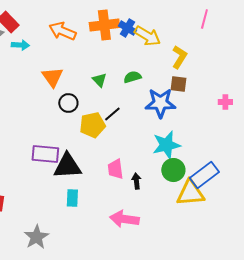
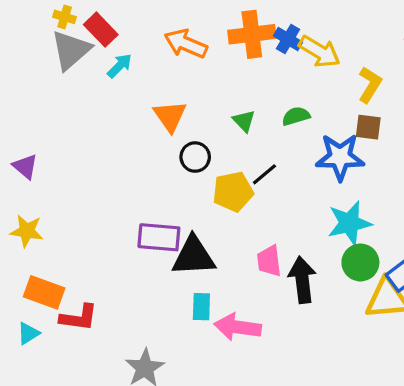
cyan arrow: (20, 45) -> (120, 66), turned -48
black arrow: (136, 181) -> (302, 280), size x1.8
pink arrow: (124, 219) -> (238, 327), moved

